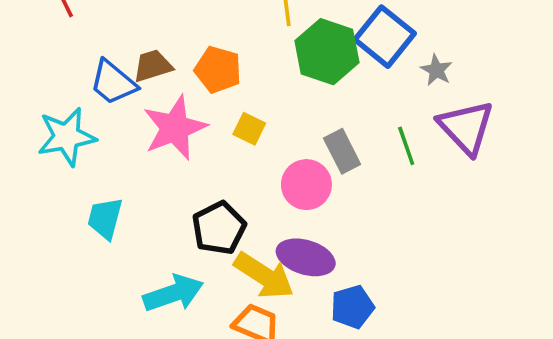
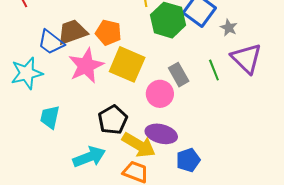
brown trapezoid: (153, 66) -> (72, 32), size x1.4
yellow square: (249, 129) -> (127, 64), size x2.0

